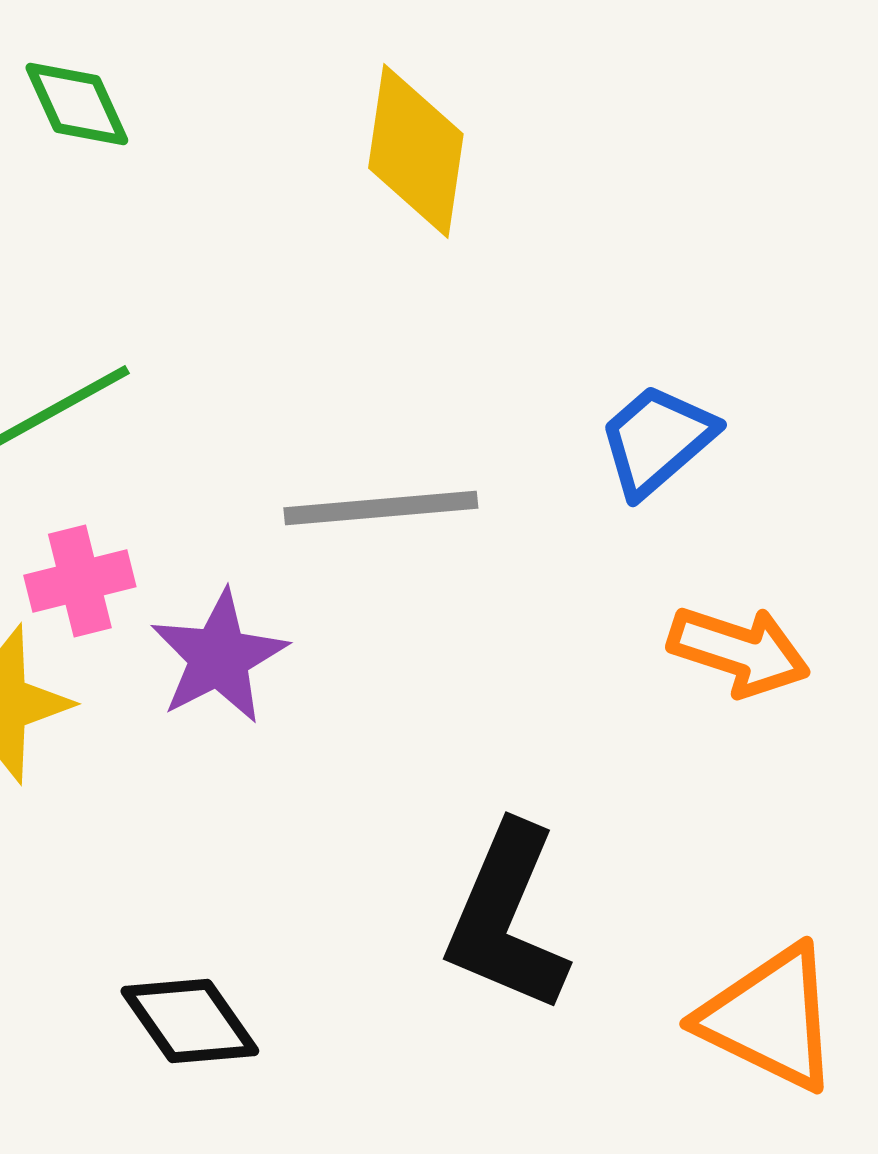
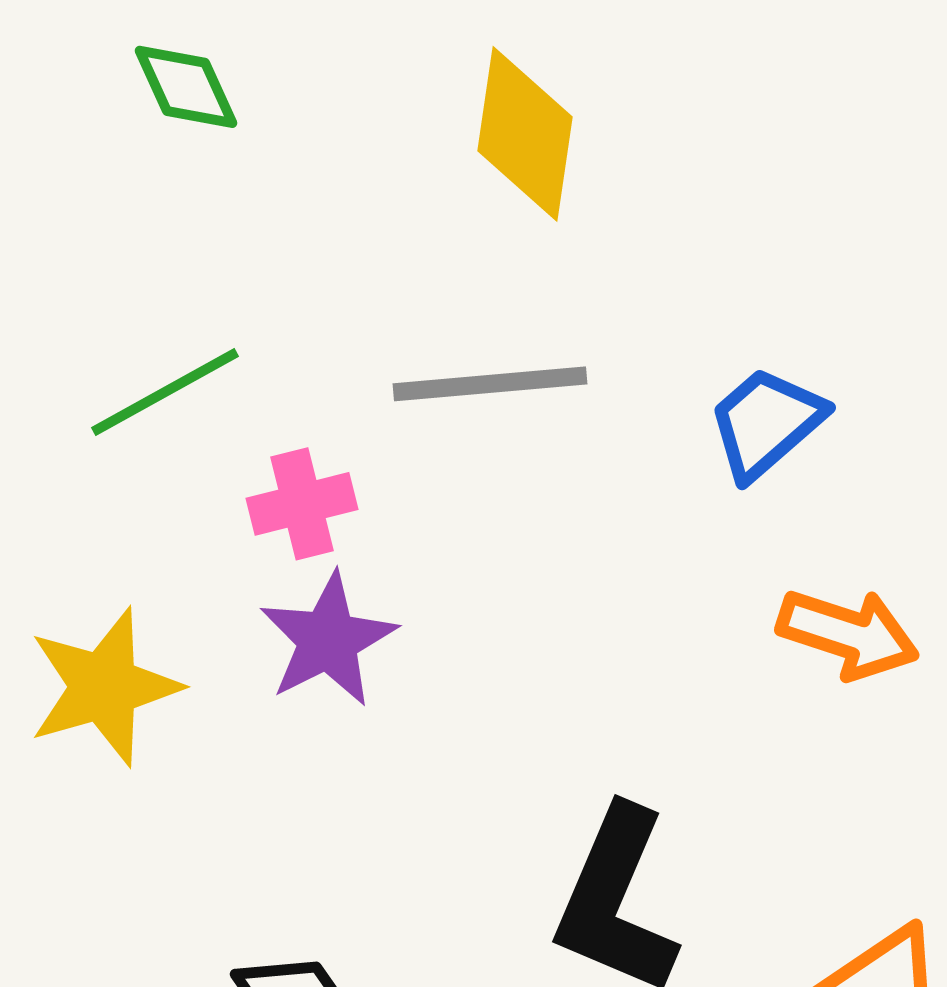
gray line: (381, 508) -> (490, 384), moved
pink cross: (80, 581) -> (302, 504), moved

